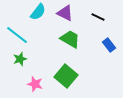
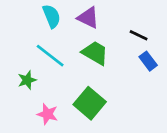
cyan semicircle: (38, 12) -> (52, 16), turned -60
black line: (98, 17) -> (139, 35), moved
cyan line: (17, 35) -> (50, 56), moved

